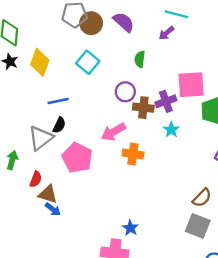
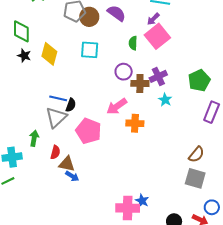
cyan square: (88, 62) -> (90, 50), turned -30
pink square: (191, 85) -> (157, 36), moved, turned -30
blue line: (58, 101) -> (58, 98), moved, turned 30
blue star: (130, 228) -> (142, 201), moved

